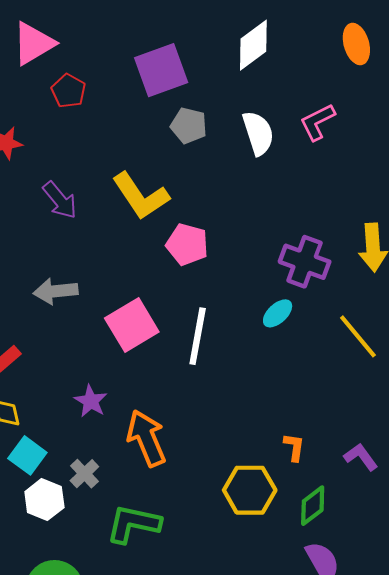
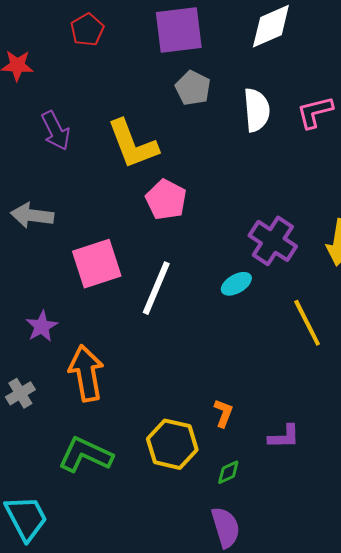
purple L-shape: (361, 457) -> (284, 437), turned 112
green diamond: (313, 506) -> (228, 472), size x0.7
green L-shape: (133, 524) -> (85, 455), moved

